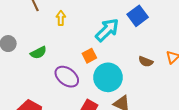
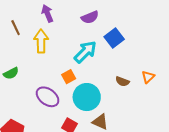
yellow arrow: (61, 18) -> (41, 41), size x1.6
green semicircle: (38, 53) -> (11, 73), moved

